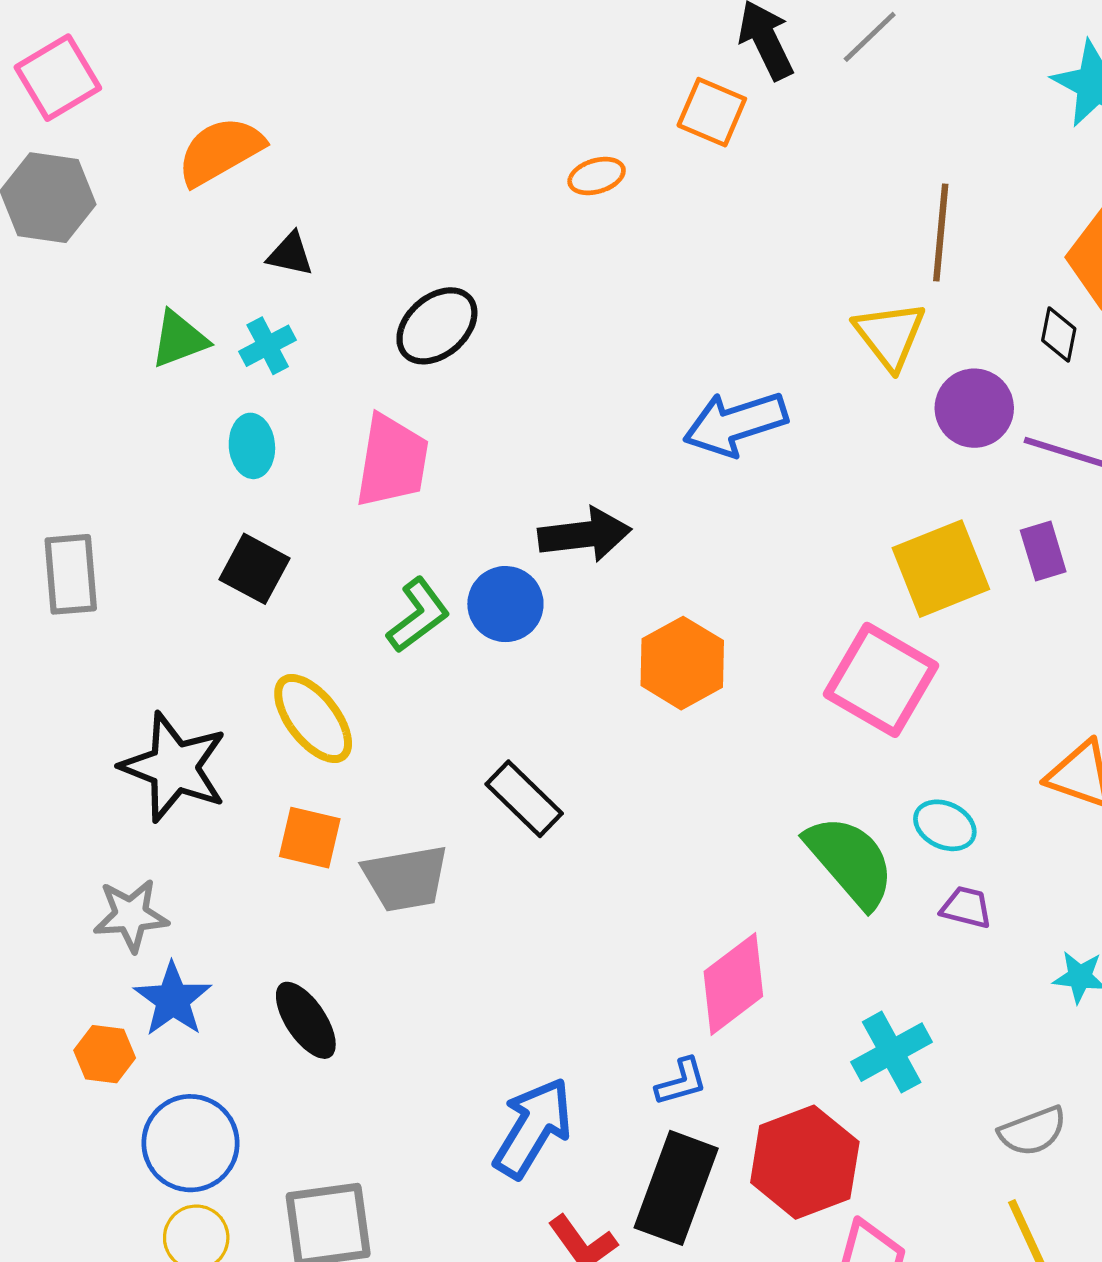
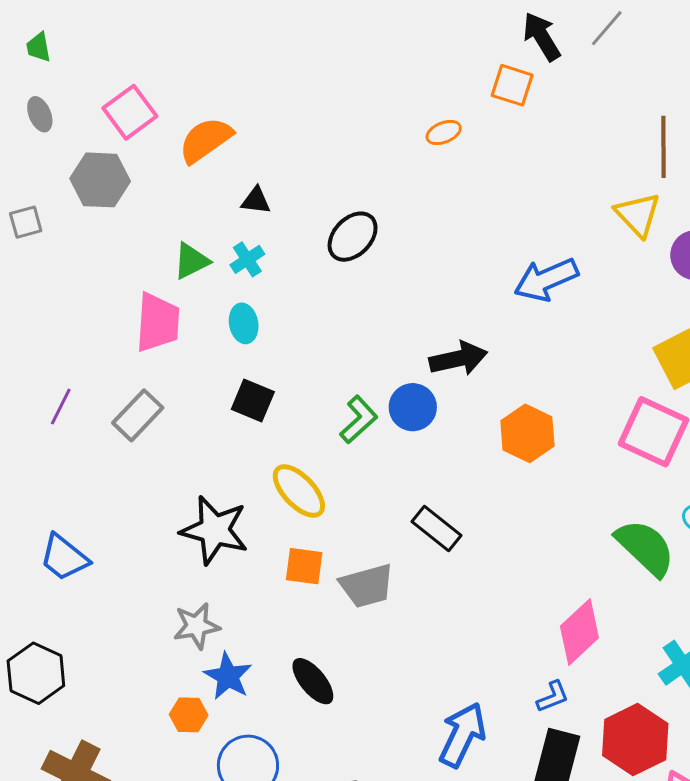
pink square: (58, 78) -> (130, 112), moved
pink trapezoid: (392, 461) -> (158, 323), moved
gray rectangle: (71, 574) -> (138, 415), turned 54

